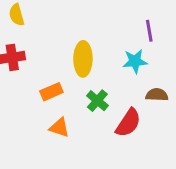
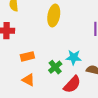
yellow ellipse: (83, 59) -> (54, 16), moved
cyan star: (135, 61) -> (74, 57), moved

